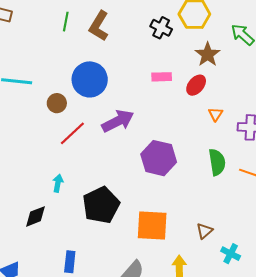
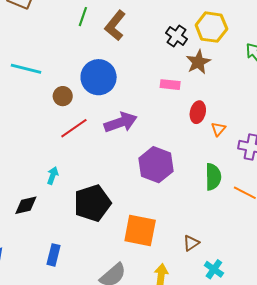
brown star: (208, 54) -> (198, 62), moved
red ellipse: (196, 85) -> (198, 112), moved, turned -35

